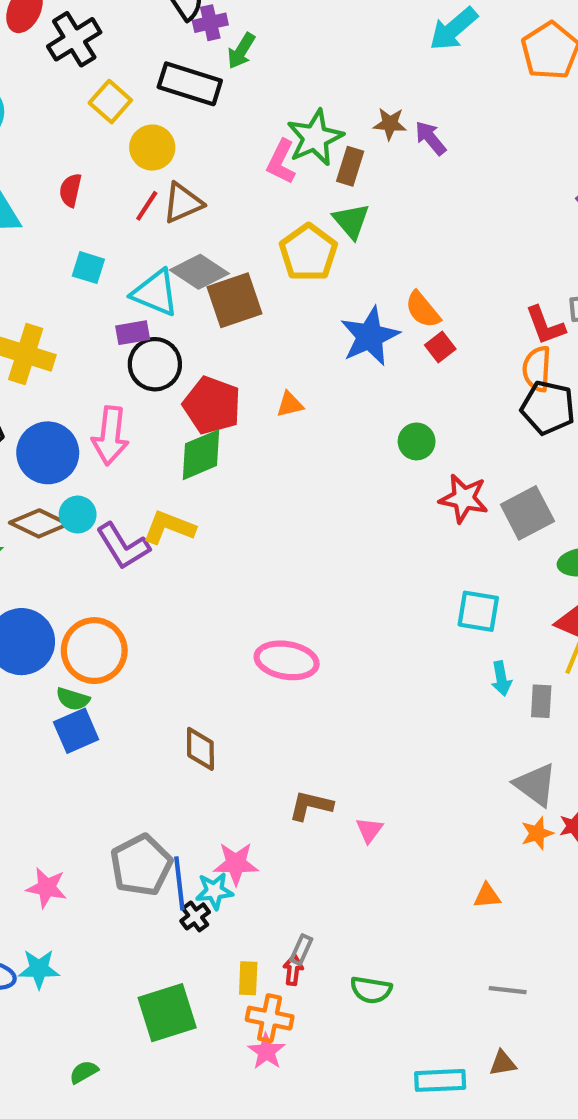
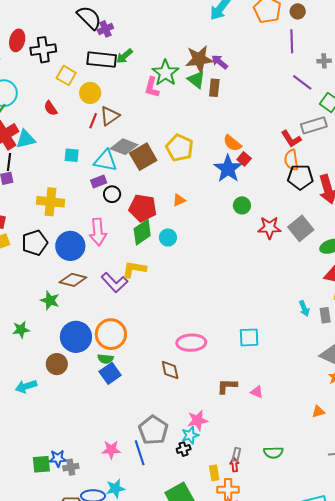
black cross: (74, 39) -> (43, 50), turned 35
green arrow: (241, 51) -> (124, 56), moved, turned 30
brown star: (390, 124) -> (199, 59), size x1.8
brown rectangle: (350, 166) -> (214, 88), moved
red semicircle: (70, 190) -> (51, 108), moved, turned -35
green triangle: (351, 221) -> (196, 80), moved
yellow pentagon: (308, 253) -> (179, 148), moved
blue star: (370, 336) -> (228, 169), moved
black circle: (155, 364) -> (112, 194), size x0.7
cyan circle: (78, 515) -> (168, 237), moved
cyan square: (478, 611) -> (249, 337), moved
pink ellipse: (287, 660) -> (191, 343), moved
pink triangle: (369, 830) -> (257, 392), turned -32
blue line: (179, 883) -> (140, 453), moved
black cross: (195, 916) -> (184, 449), turned 32
green semicircle: (371, 990) -> (273, 453), moved

